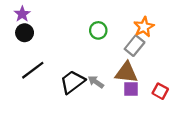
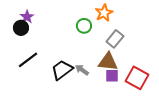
purple star: (22, 14) -> (27, 17), moved
orange star: (144, 27) -> (104, 13), moved
red square: (160, 91) -> (137, 78), size x1.6

